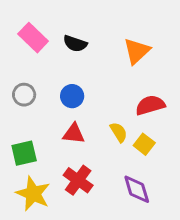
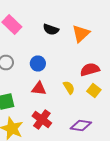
black semicircle: (75, 44) -> (51, 30), moved
yellow square: (144, 144) -> (94, 90), moved
purple diamond: (137, 189) -> (81, 126), turned -65

